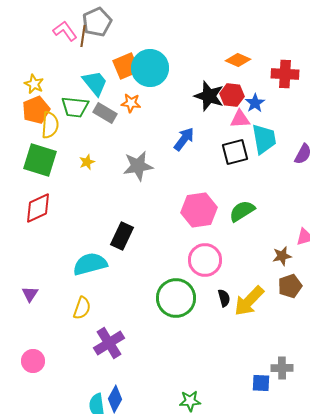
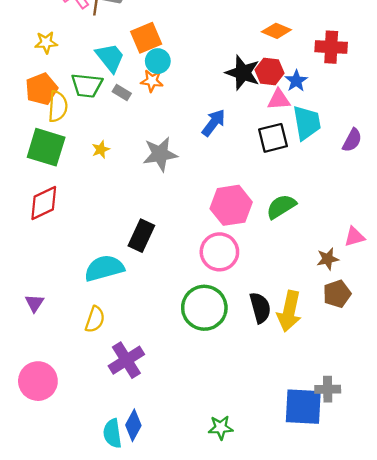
cyan circle: (150, 68) -> (158, 61), moved, size x0.6
yellow star: (34, 84) -> (46, 42), moved, turned -30
gray rectangle: (105, 113) -> (122, 92), size x0.7
pink circle: (205, 260) -> (219, 252), moved
black semicircle: (224, 298) -> (260, 308), size x1.5
yellow arrow: (249, 301) -> (289, 311), turned -32
pink circle: (33, 361) -> (38, 381), size x1.4
blue square: (261, 383) -> (303, 407), size x1.8

